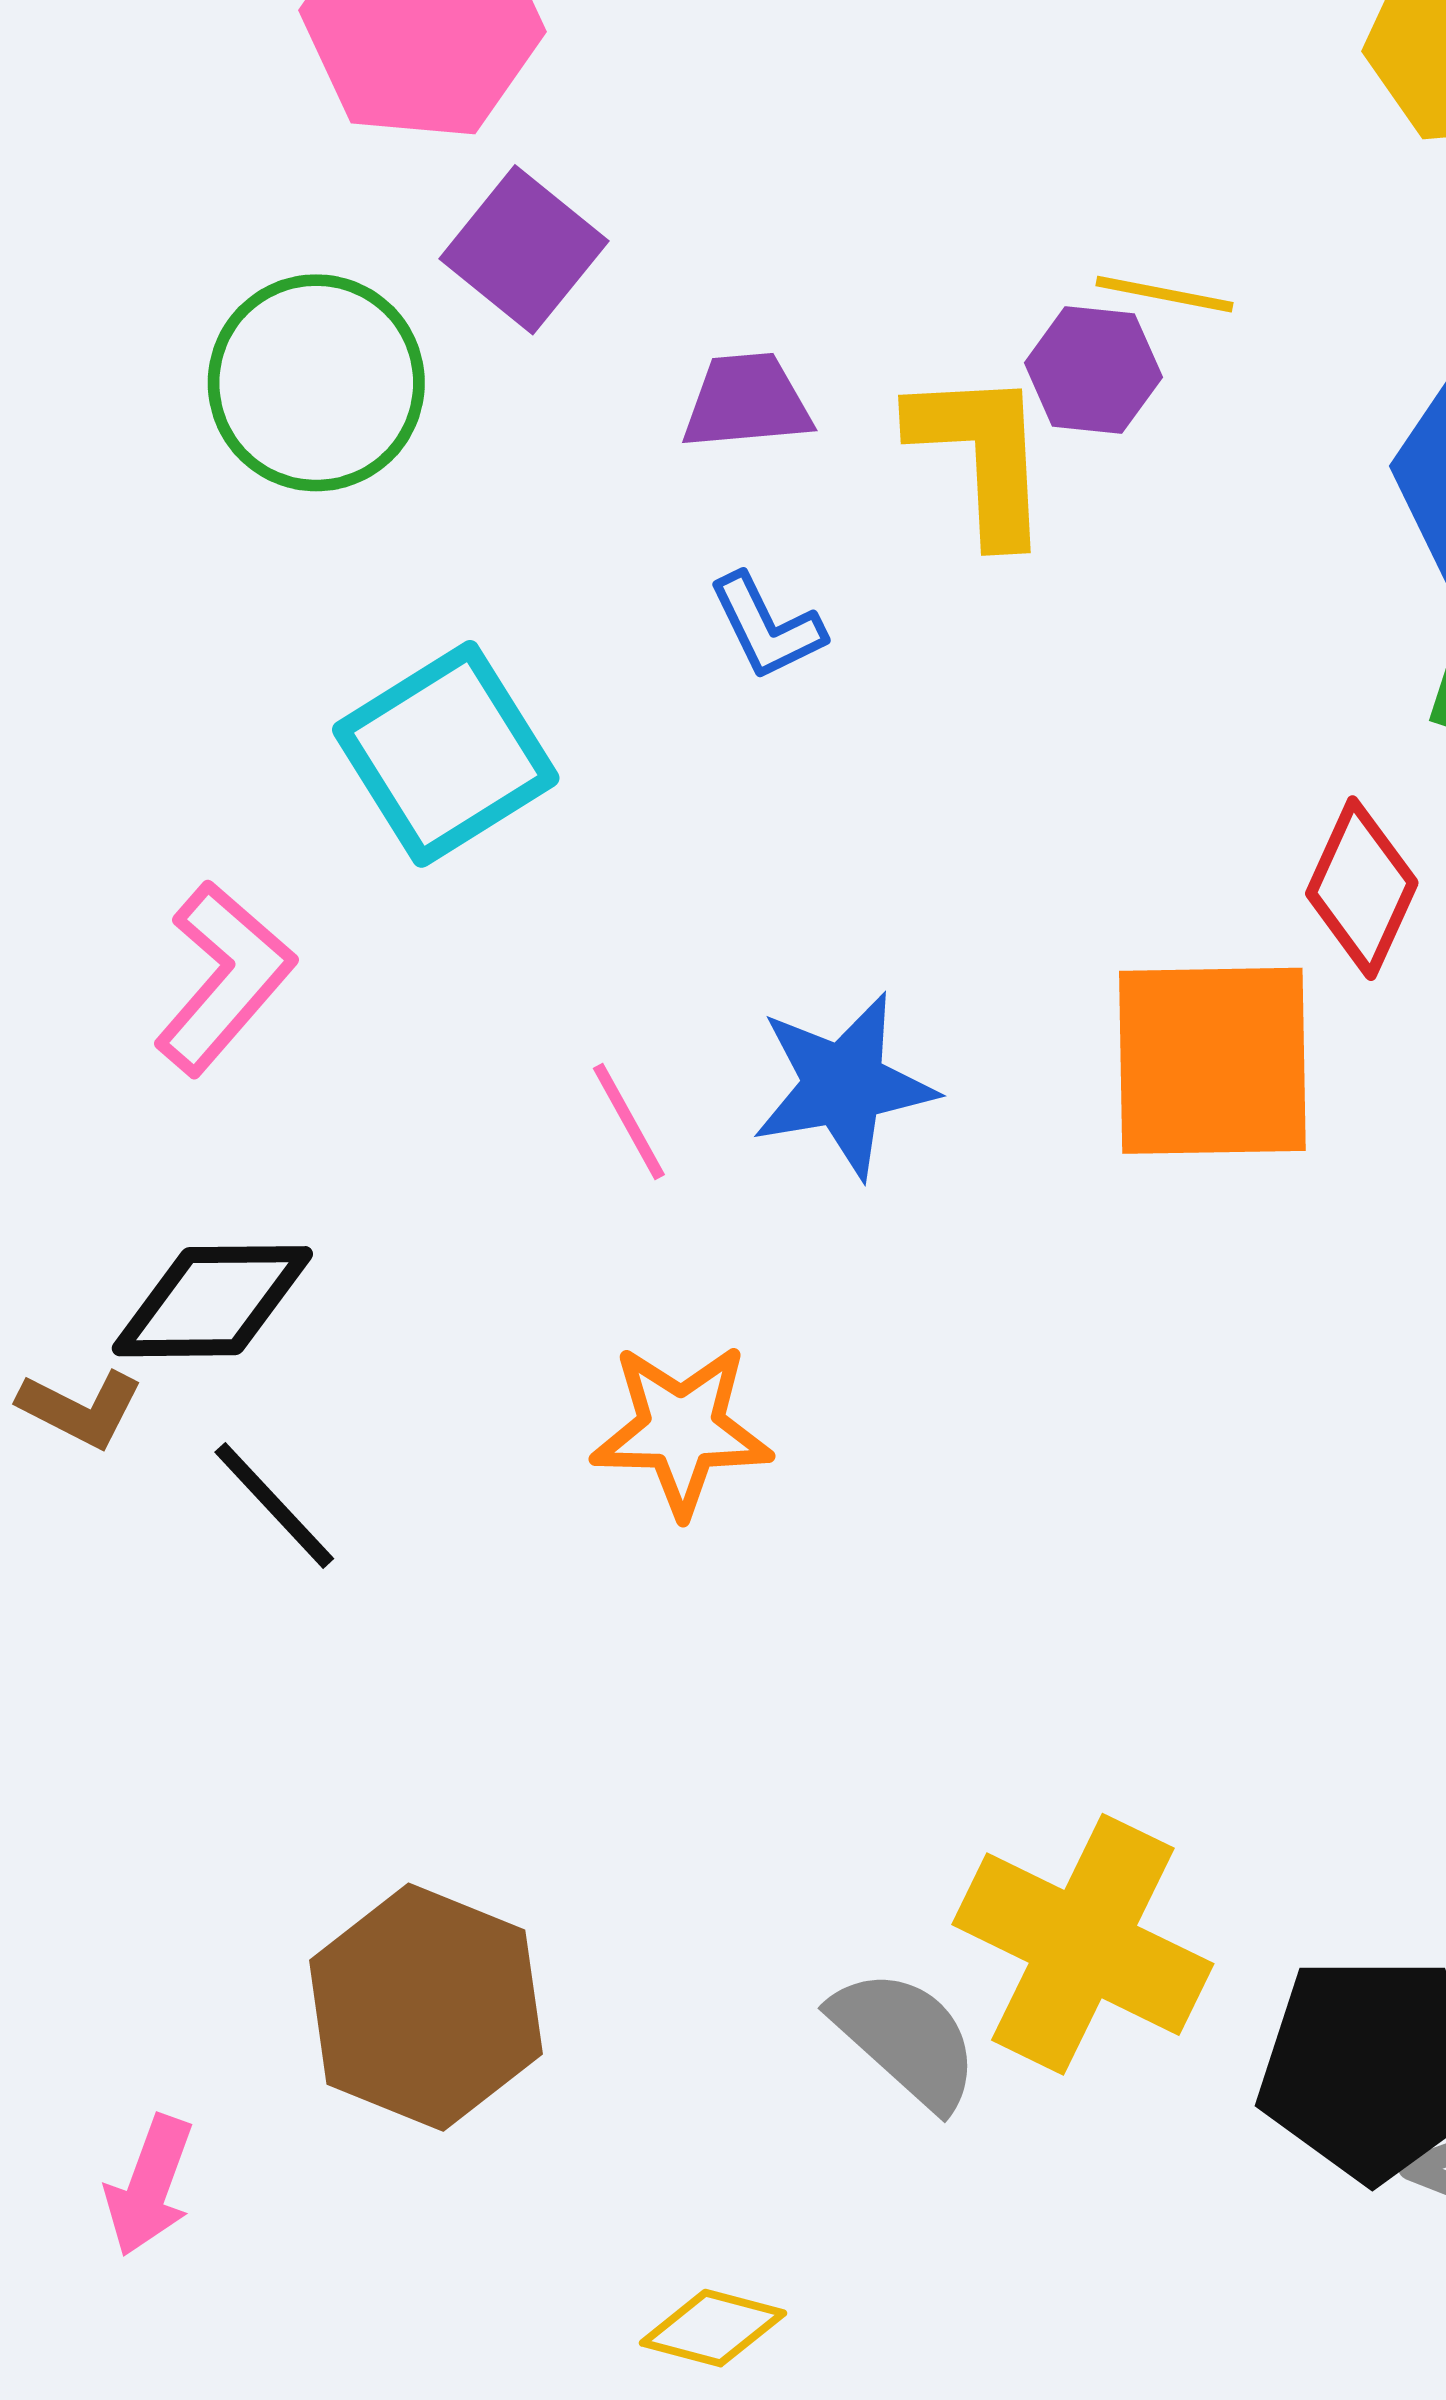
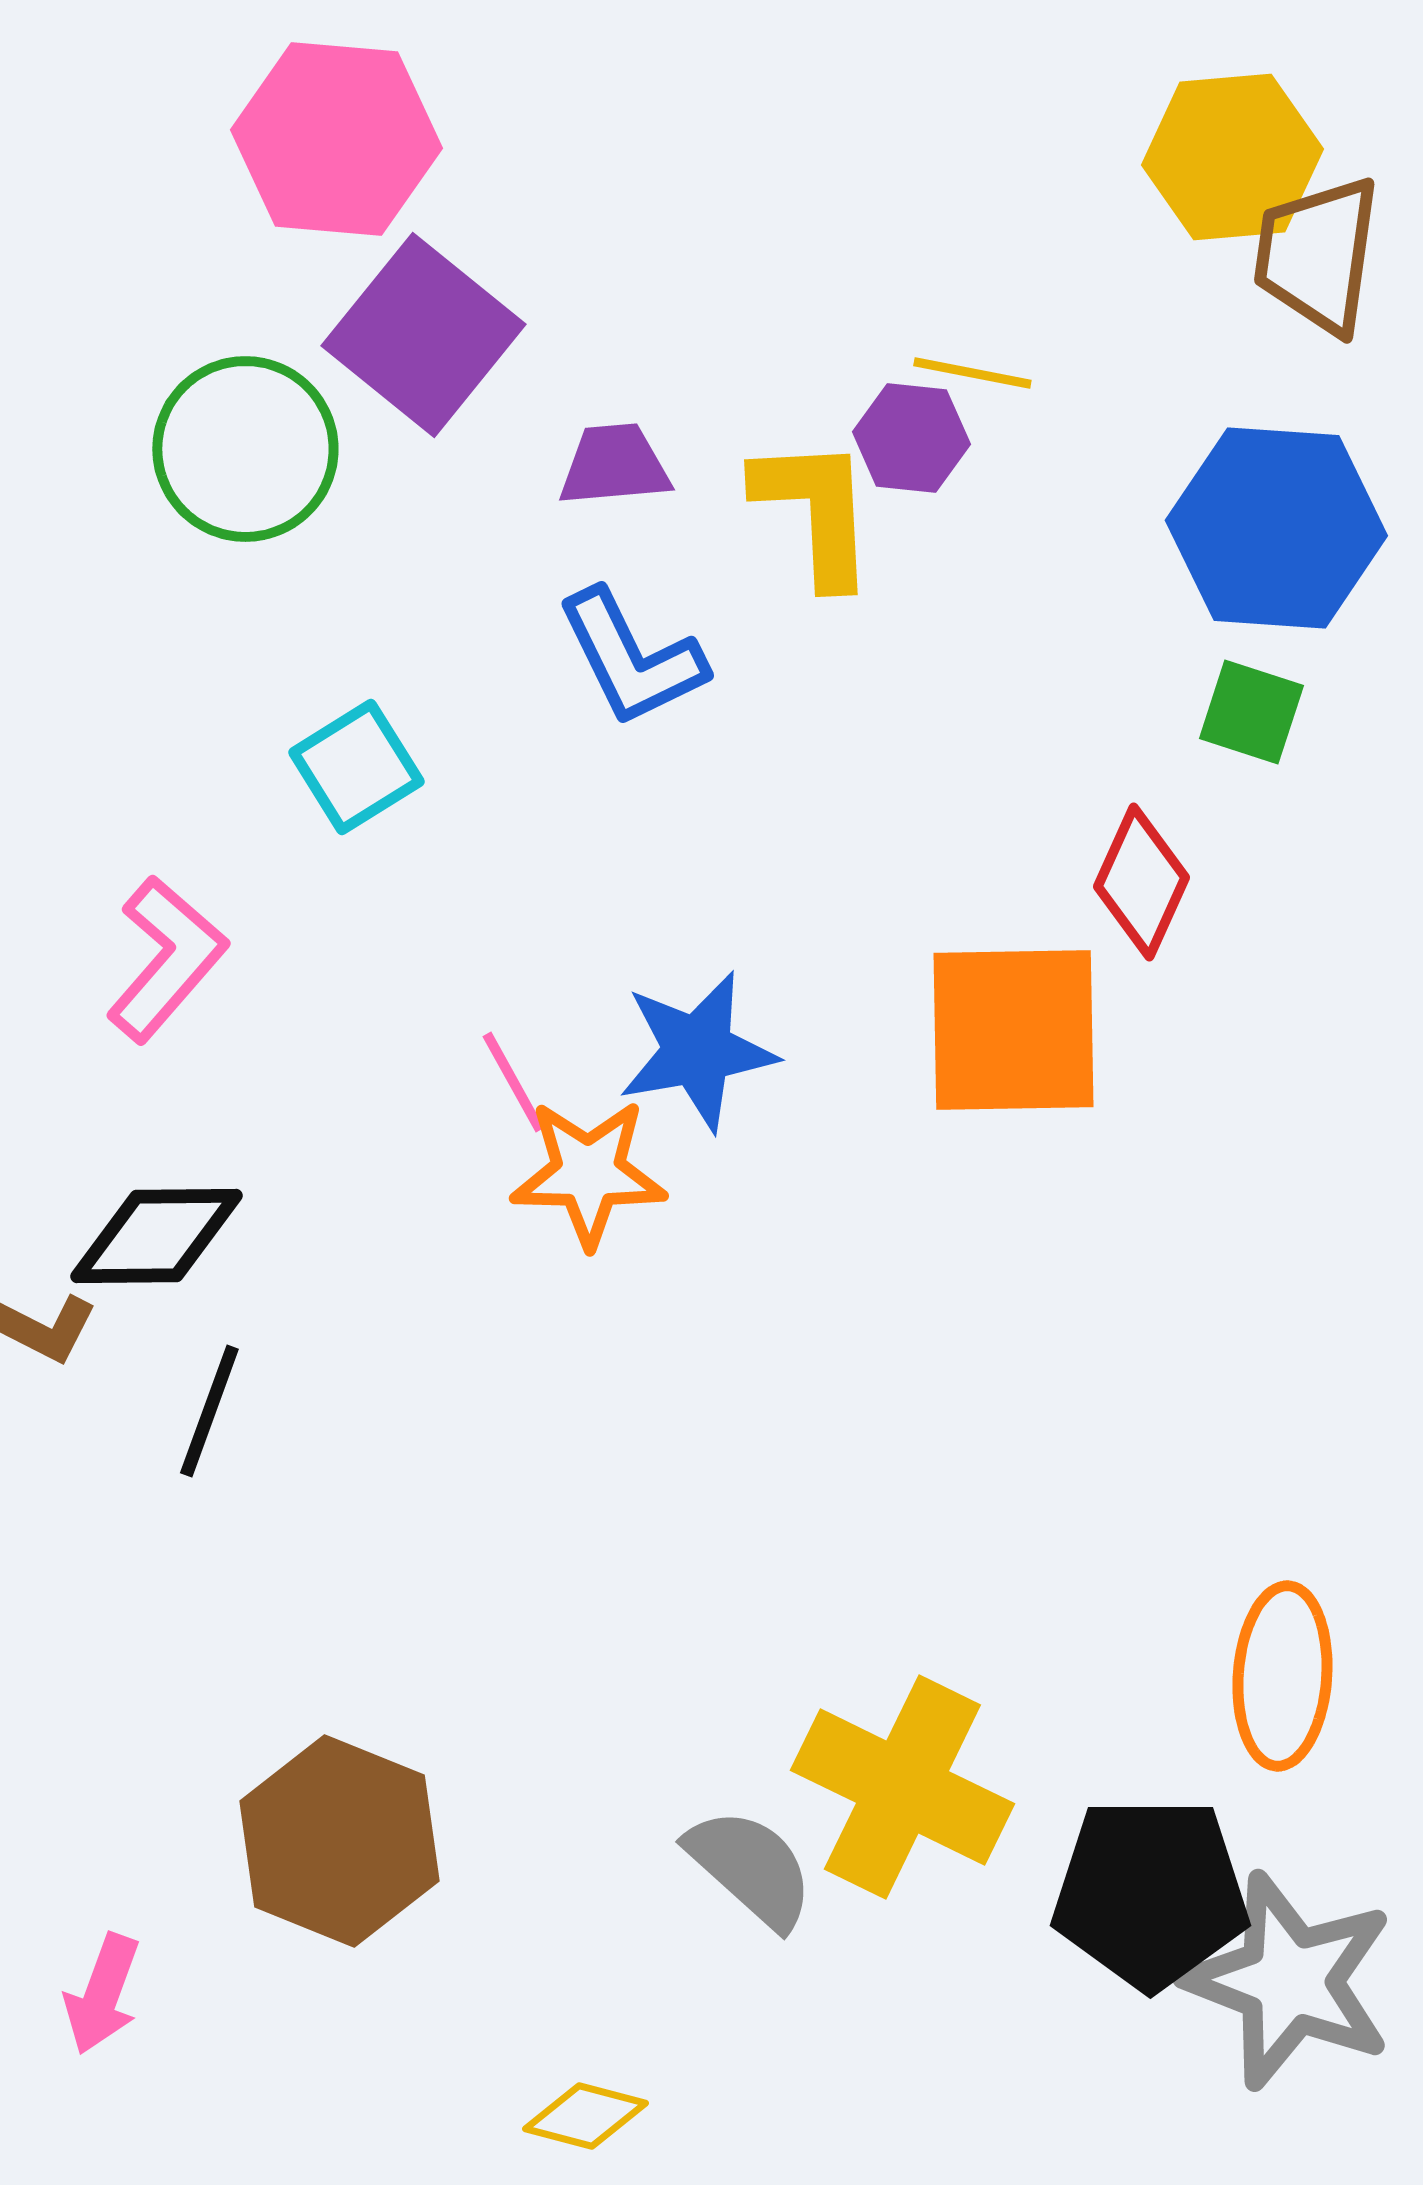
purple square: (524, 250) -> (423, 335), size x1.4
blue L-shape: (767, 627) -> (631, 658), size x1.5
cyan square: (446, 754) -> (356, 767), size x0.7
orange star: (681, 1430) -> (588, 1173), moved
black line: (274, 1505) -> (209, 1411), turned 63

